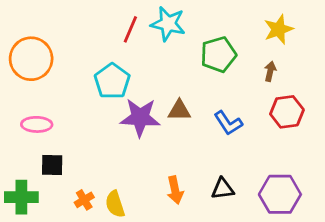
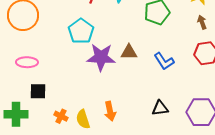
brown arrow: (270, 71) -> (202, 22), moved, turned -32
orange arrow: (175, 190) -> (110, 111), moved
orange cross: (84, 200) -> (61, 116), turned -32

